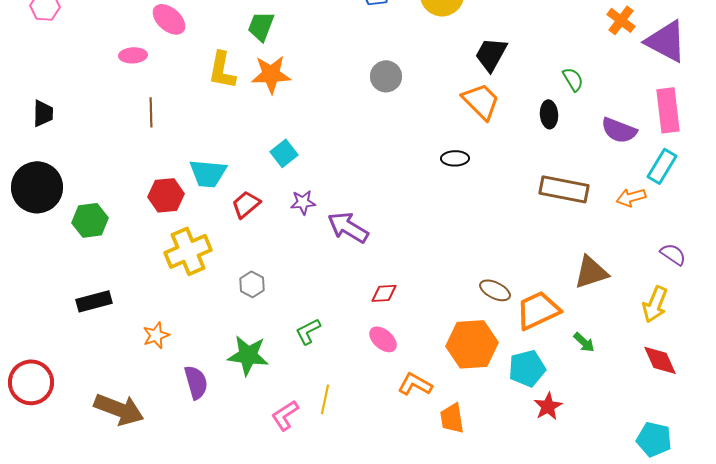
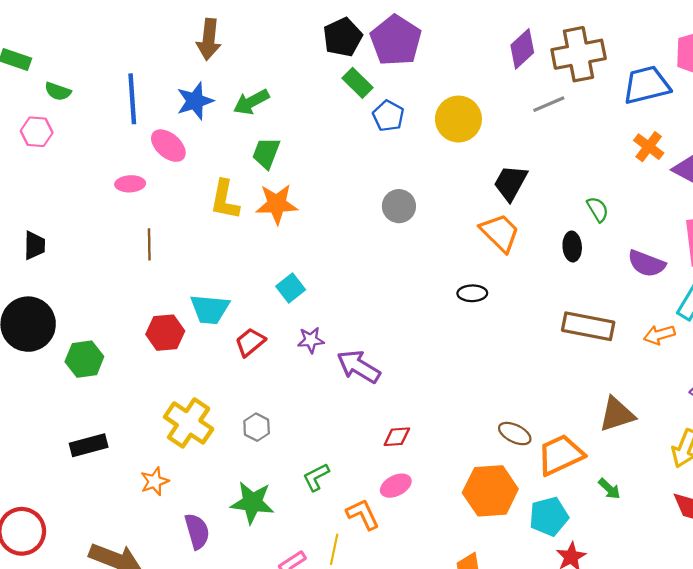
yellow cross: (188, 251) -> (189, 423), moved, turned -33
pink ellipse: (383, 339) -> (396, 486), turned -68
orange L-shape: (415, 384) -> (363, 514), moved, turned 36

